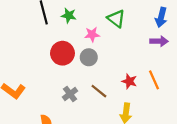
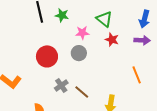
red circle: (62, 53) -> (47, 56), moved
red star: (129, 81) -> (112, 40), moved
brown line: (99, 91) -> (82, 92), moved

